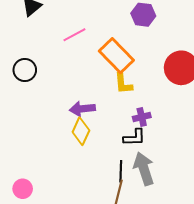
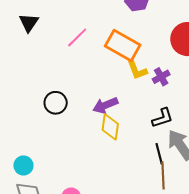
black circle: (25, 70) -> (56, 103), moved
purple cross: (142, 117) -> (161, 77), moved

